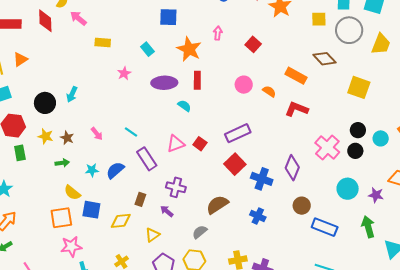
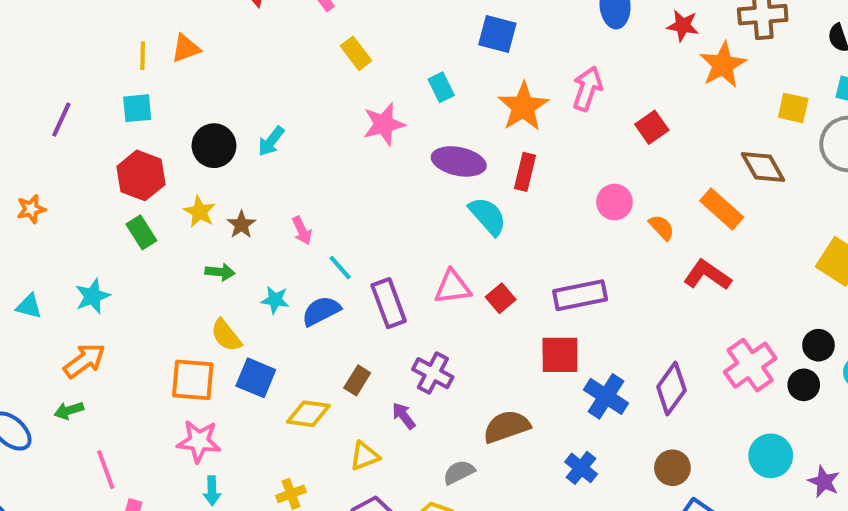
pink arrow: (218, 33) -> (587, 89), size x1.5
yellow rectangle: (103, 42) -> (356, 53), turned 35
brown diamond: (325, 59) -> (763, 167), moved
pink star: (124, 73) -> (384, 124), size x1.5
cyan semicircle: (184, 106) -> (488, 216), size x1.5
cyan line: (131, 132) -> (340, 268), moved
green rectangle: (20, 153) -> (141, 232), turned -35
red square: (235, 164) -> (560, 355), turned 30

